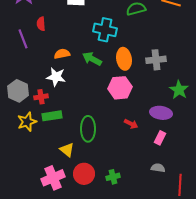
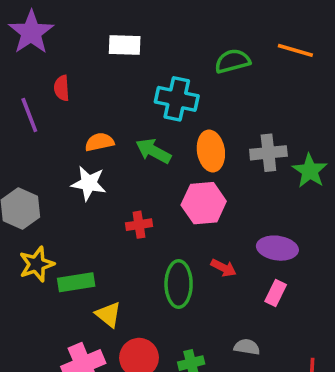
green star: (179, 90) -> (310, 171), moved
red cross: (41, 97) -> (139, 225), moved
green rectangle: (52, 116) -> (76, 282), moved
green ellipse: (88, 129) -> (179, 284), moved
gray semicircle: (158, 168) -> (247, 347), moved

